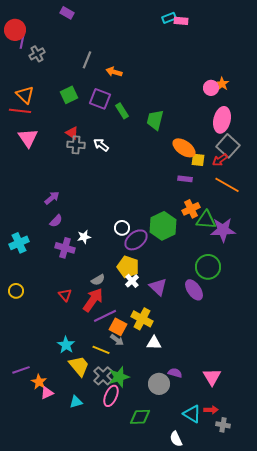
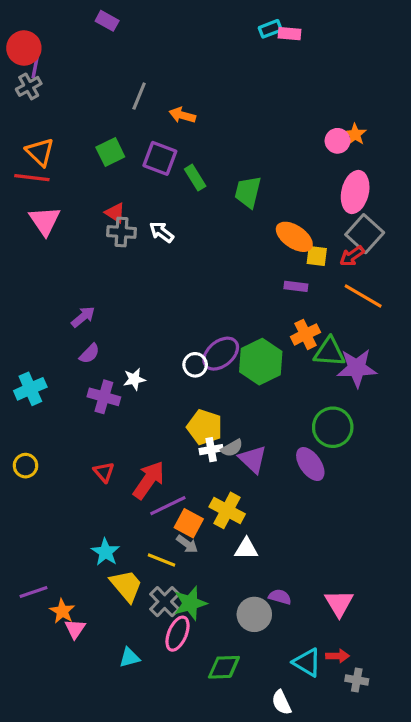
gray cross: (37, 54) -> (29, 86), moved
purple ellipse: (136, 240) -> (221, 354), moved
gray semicircle: (98, 280) -> (232, 448), moved
white cross: (132, 281) -> (211, 450), turned 32
pink triangle: (47, 393) -> (75, 629), turned -32
cyan triangle: (76, 402) -> (130, 658), moved

